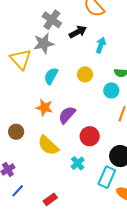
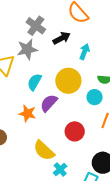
yellow circle: (85, 74) -> (68, 81), size x1.6
purple semicircle: (67, 115) -> (49, 103), moved
red circle: (90, 136) -> (75, 131), moved
yellow semicircle: (48, 145) -> (44, 150), moved

